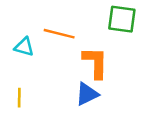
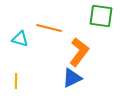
orange L-shape: (95, 63) -> (79, 52), turned 36

